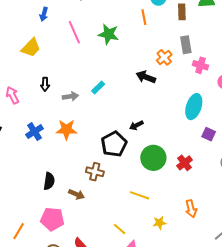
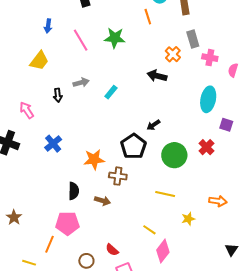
gray arrow: (70, 96) -> (81, 83), moved
orange star: (66, 130) -> (94, 159), moved
red cross: (185, 163) -> (206, 147), moved
orange arrow: (191, 209) -> (218, 201), turned -60
pink pentagon: (52, 219) -> (67, 223), moved

